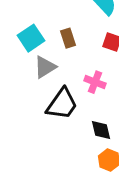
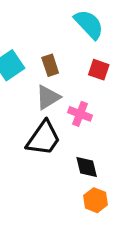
gray triangle: (45, 67) -> (48, 97), moved

